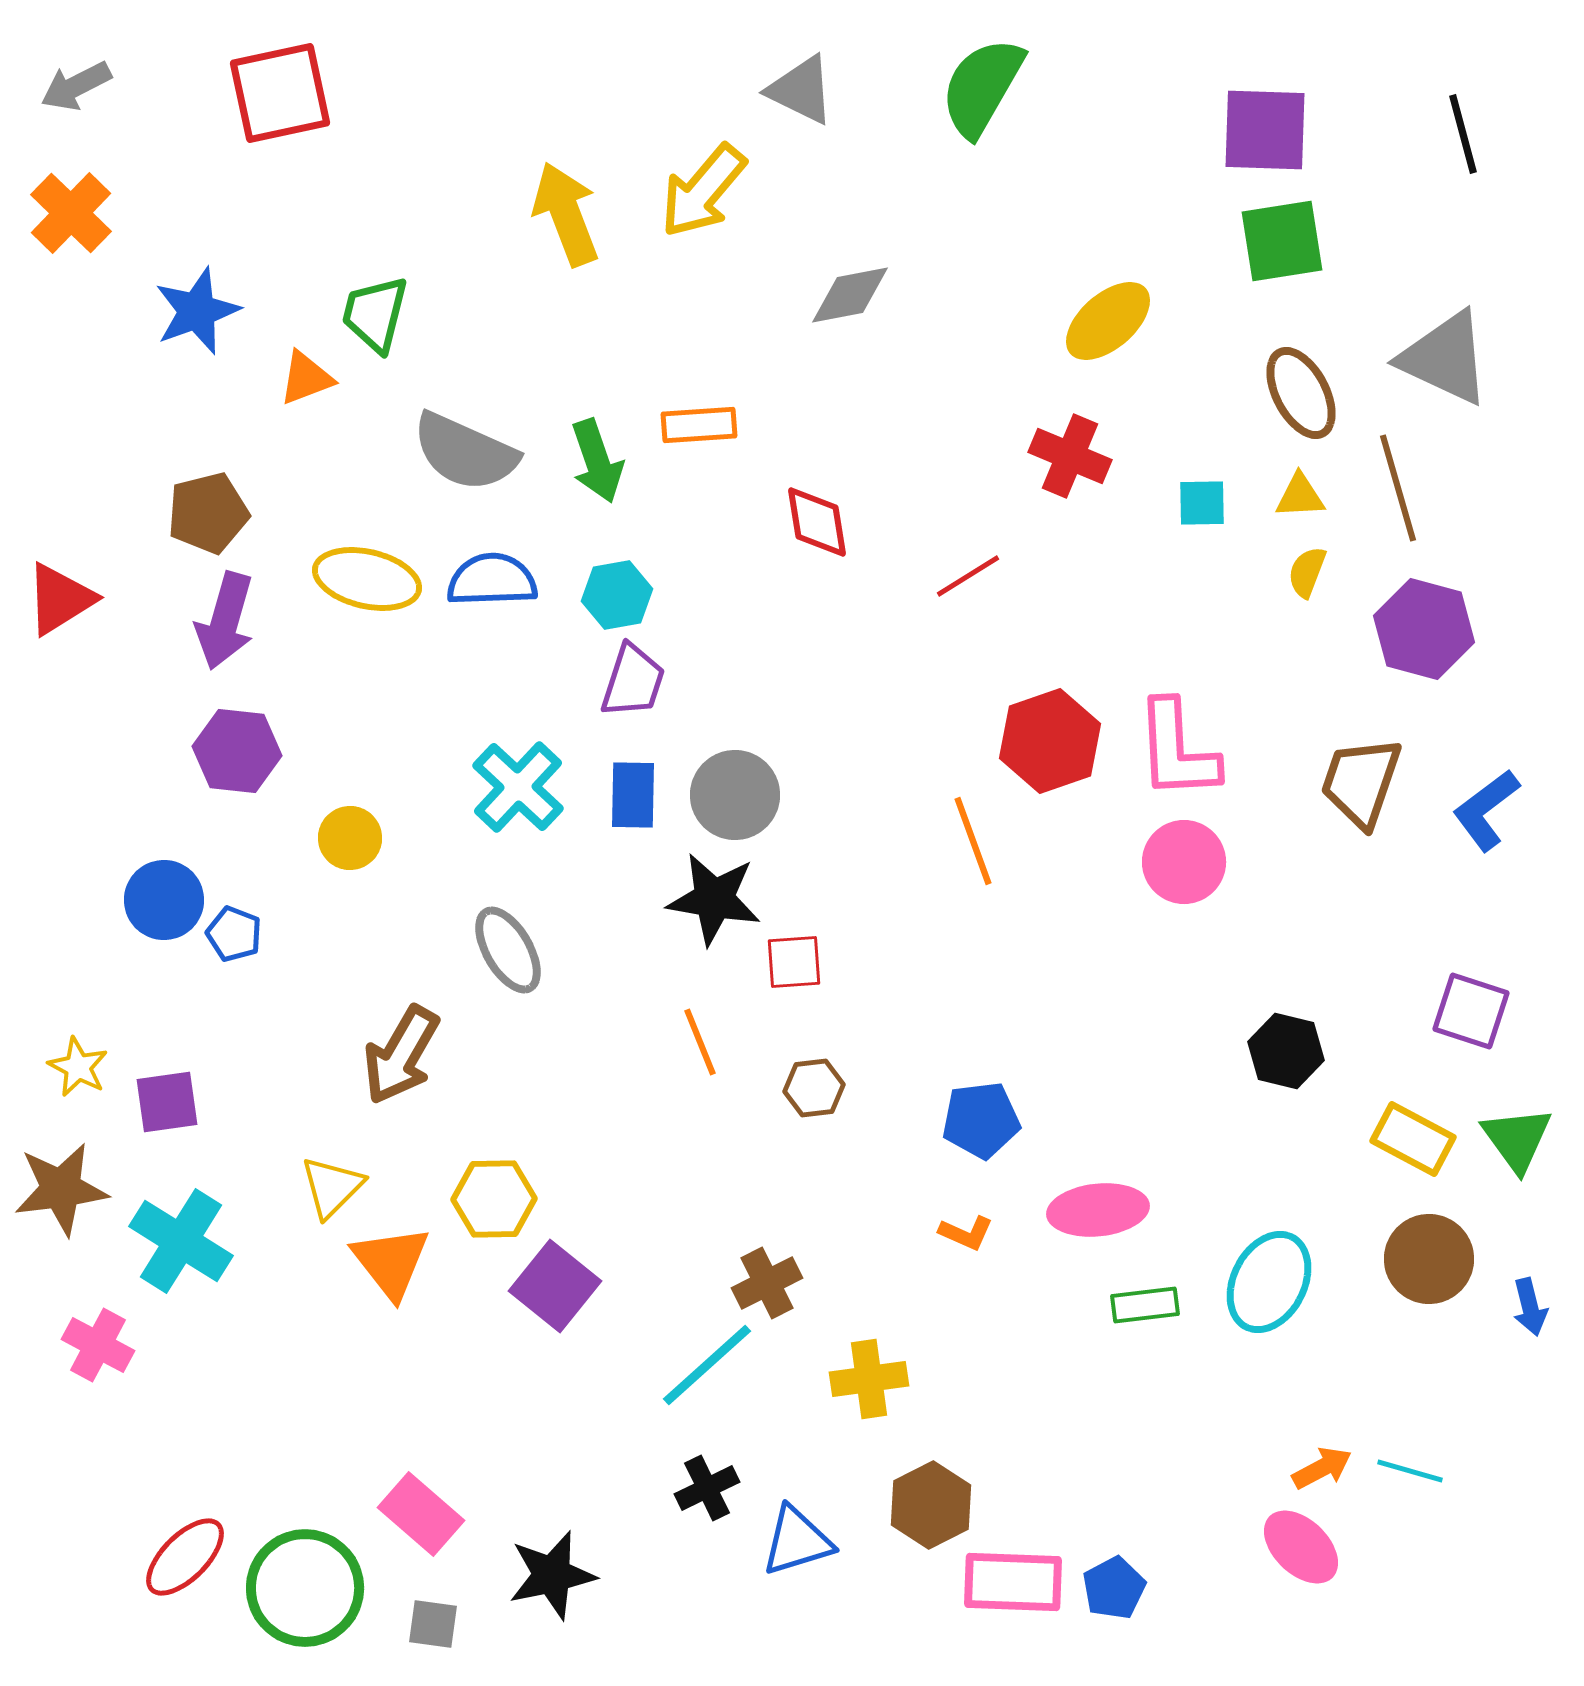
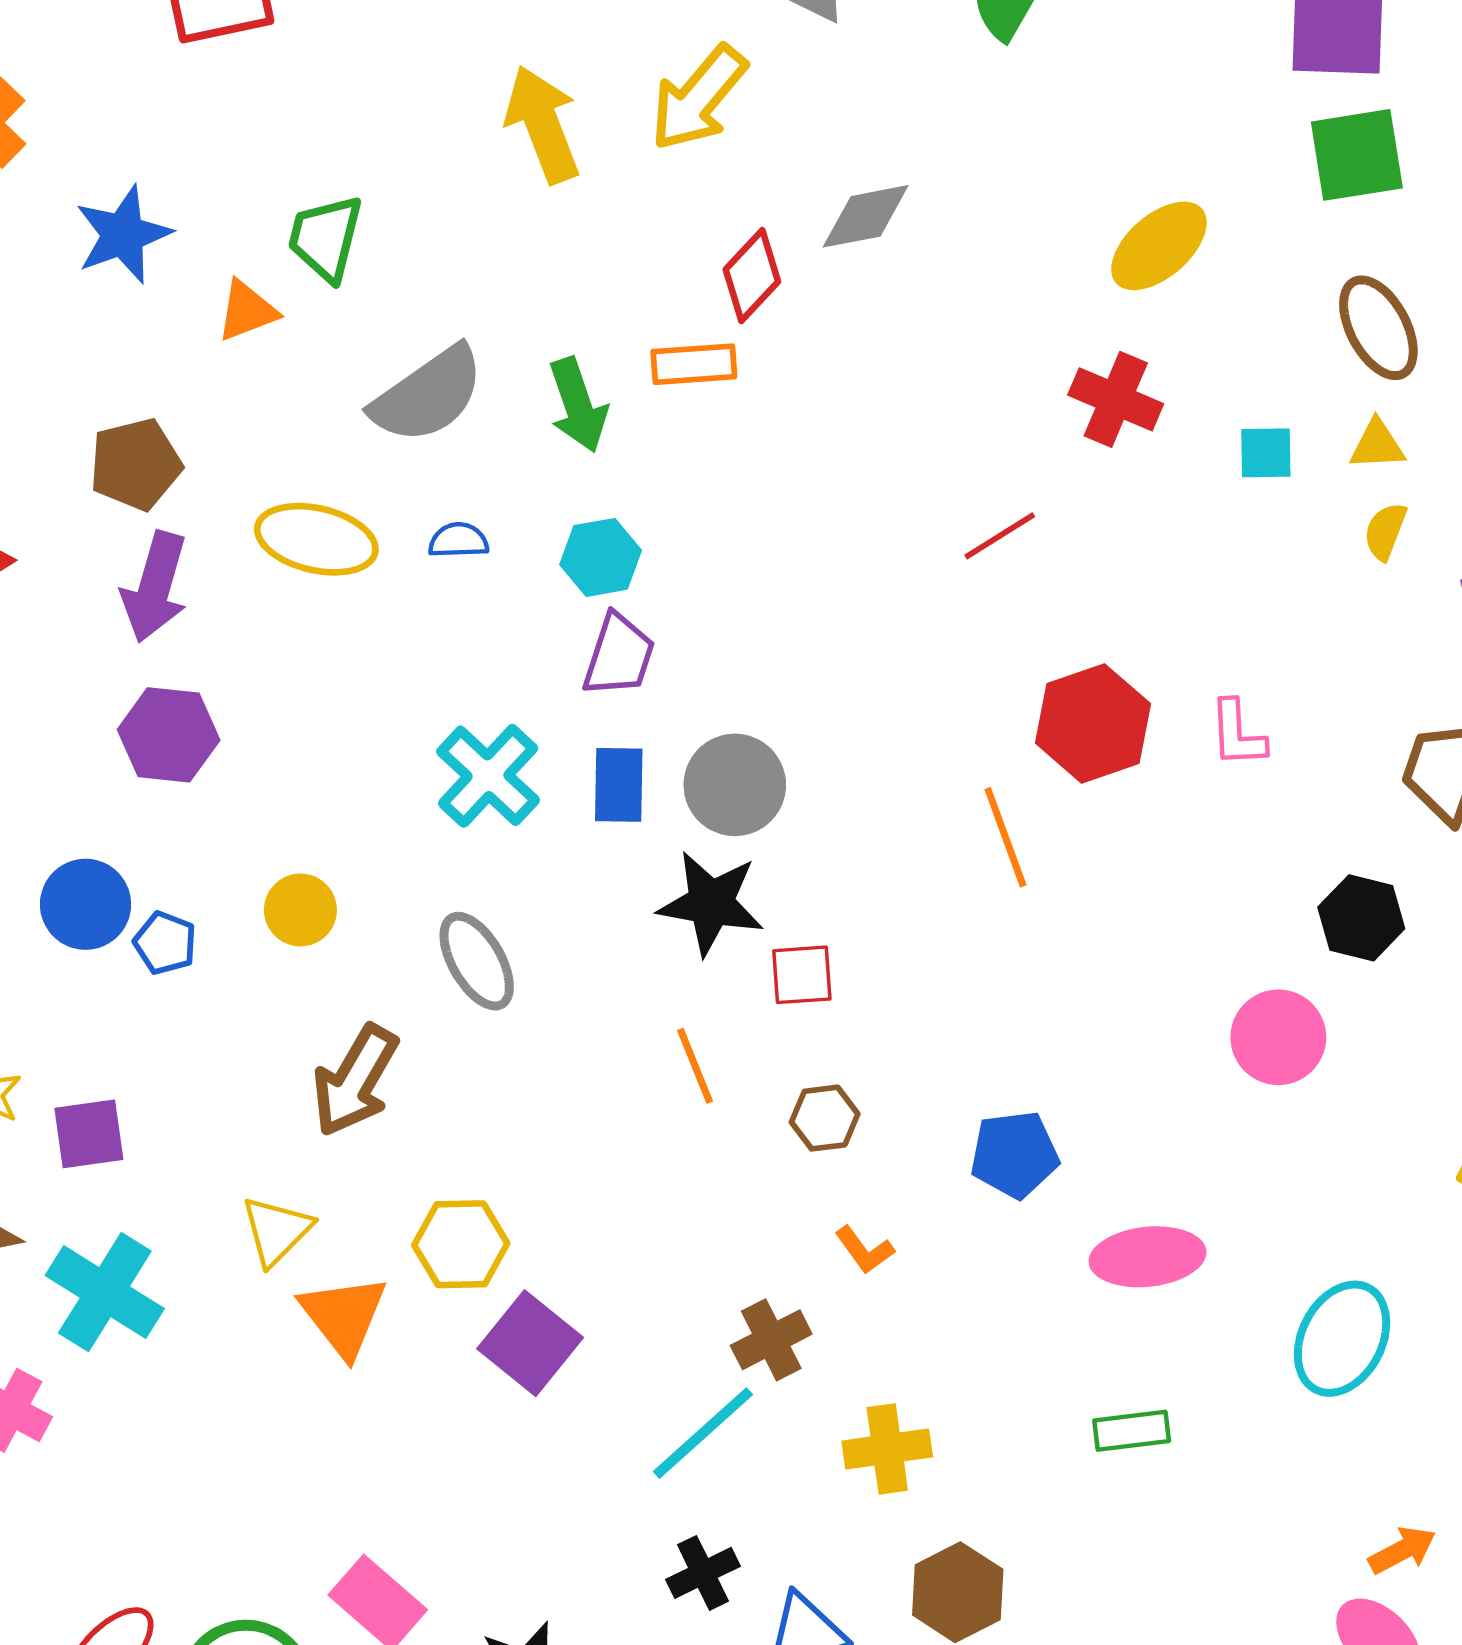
gray semicircle: (465, 452) -> (428, 395), turned -59
red diamond: (817, 522) -> (752, 275), moved, turned 52
blue semicircle: (492, 580) -> (458, 540), size x0.6
pink L-shape: (1177, 750) -> (1237, 734), size x0.6
yellow circle: (350, 838) -> (300, 910), moved
pink circle: (1184, 862) -> (1278, 1037), moved
black hexagon: (1286, 1051) -> (1361, 918), moved
orange L-shape: (966, 1233) -> (864, 1250), moved, turned 30
green rectangle: (1145, 1305) -> (1132, 1431), moved

